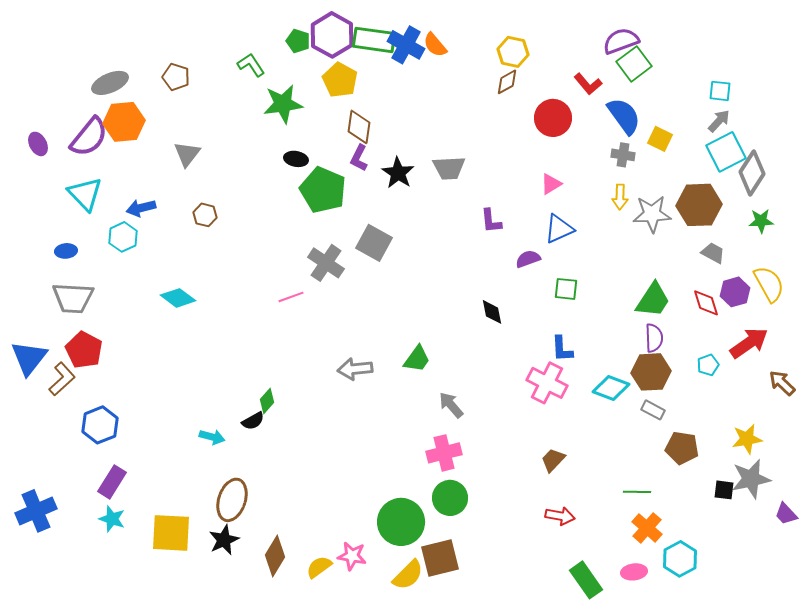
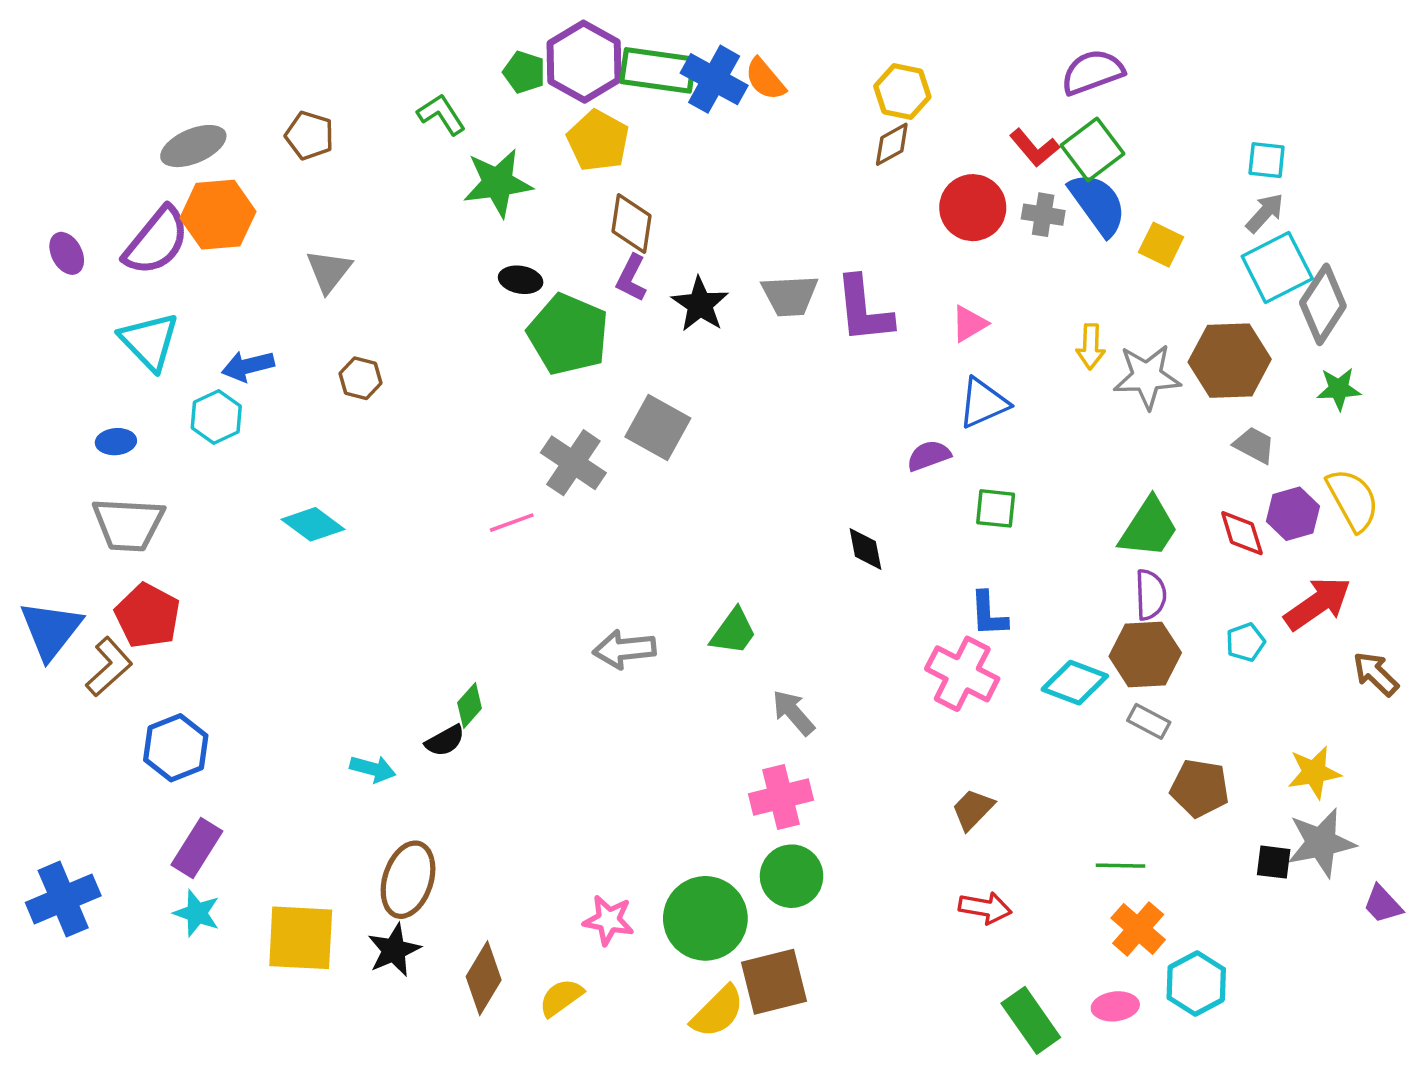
green square: (634, 64) -> (1092, 150), moved
gray cross: (623, 155) -> (1043, 215), moved
purple L-shape: (491, 221) -> (864, 310), moved, size x1.6
pink star: (352, 556) -> (609, 920), moved

